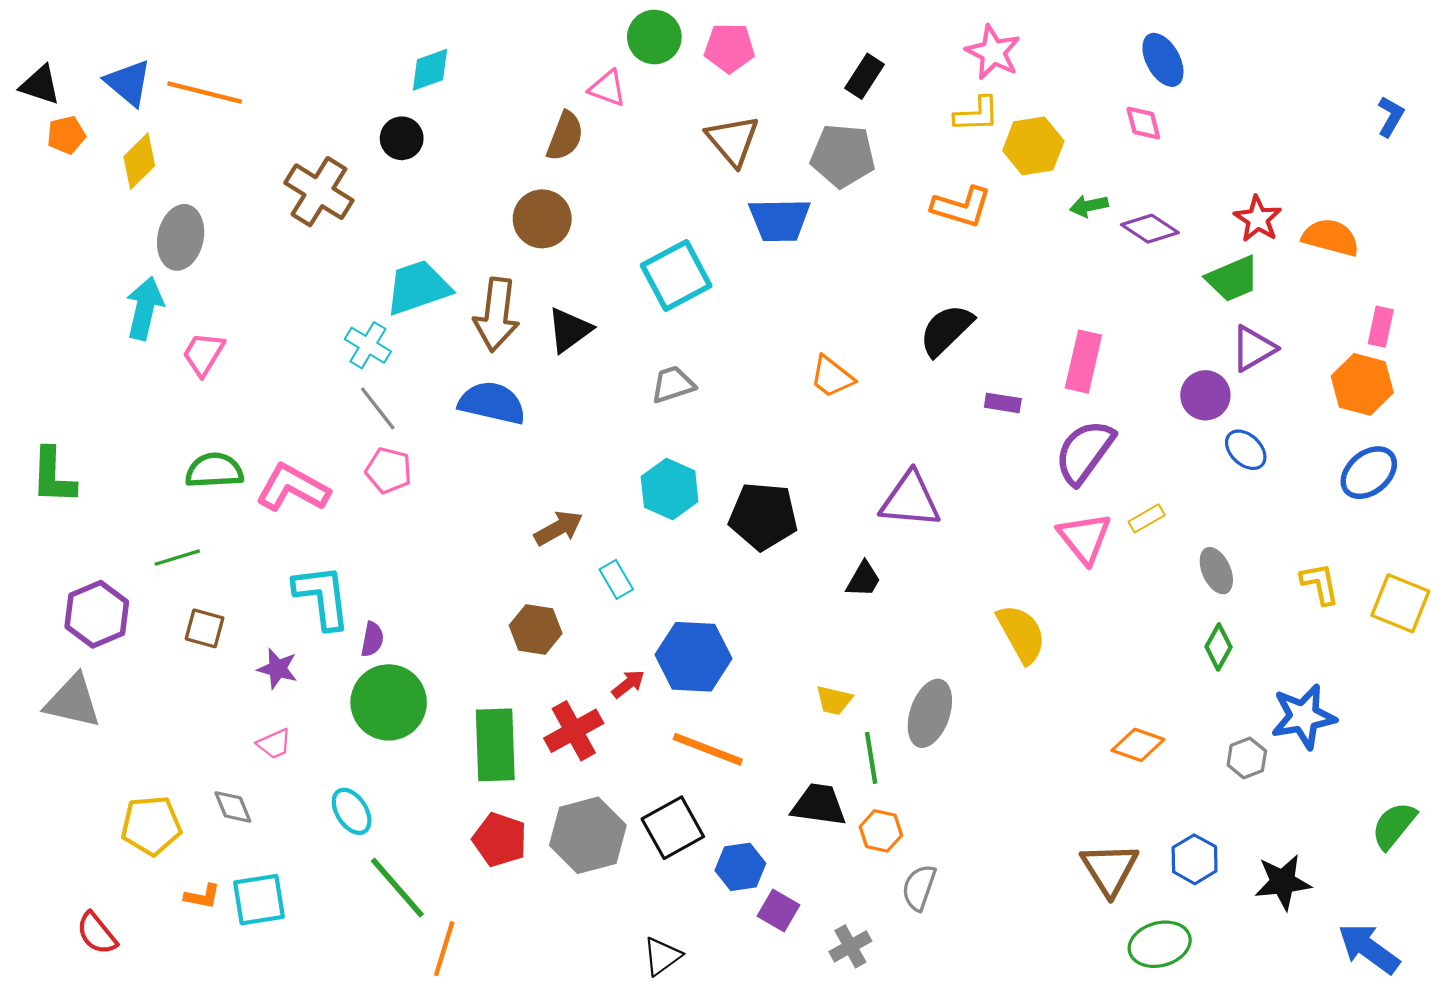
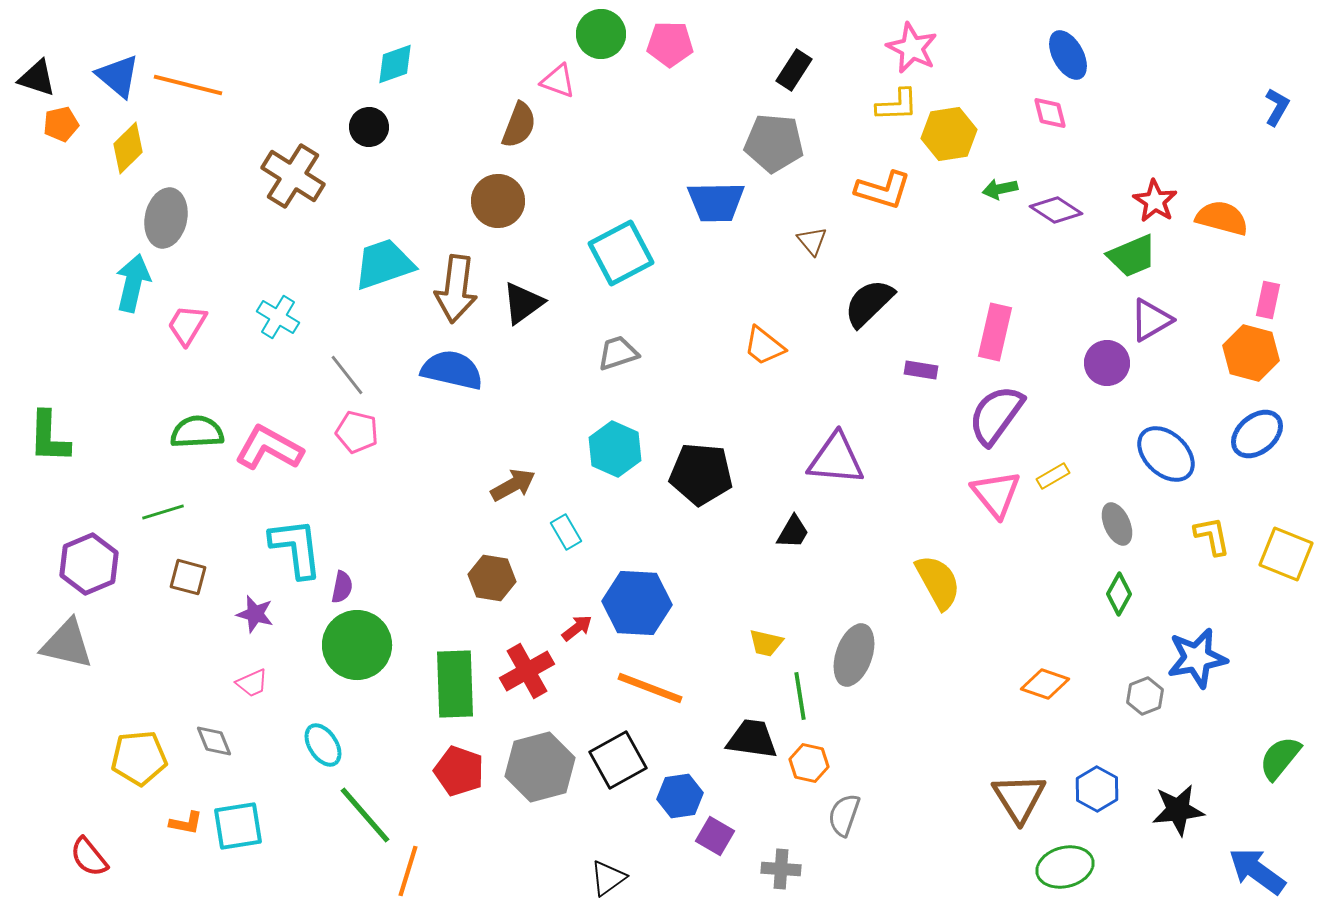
brown triangle: (733, 140) -> (812, 241), moved, size x0.6
cyan cross: (368, 345) -> (278, 317), moved
blue ellipse: (1246, 450) -> (1166, 454), moved, size x1.5
gray cross: (850, 946) -> (781, 869), turned 33

